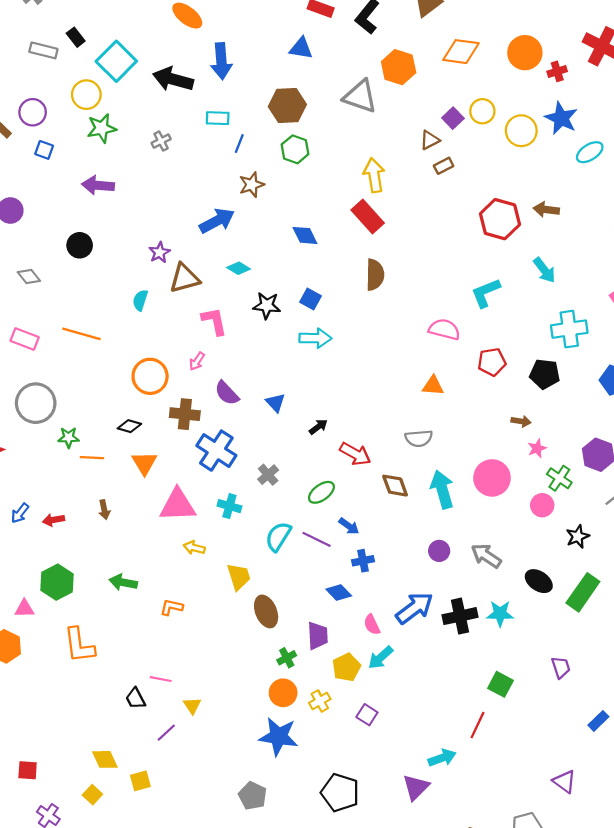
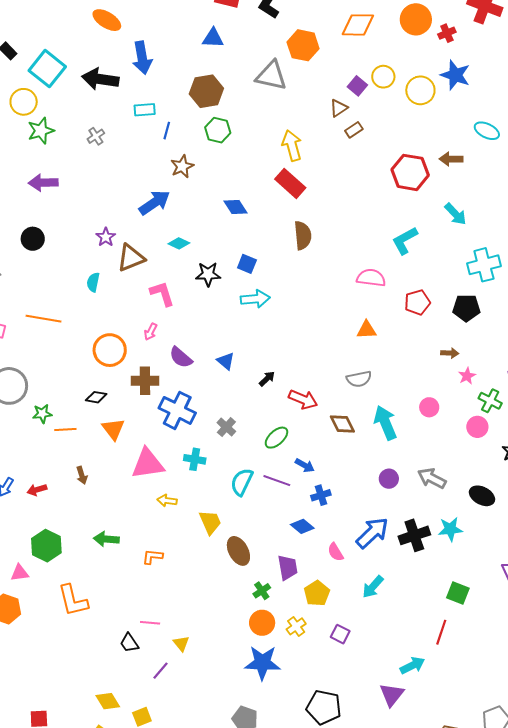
cyan ellipse: (590, 152) -> (487, 131), moved, turned 65
pink circle: (492, 478) -> (429, 407), size x0.6
cyan arrow: (381, 658) -> (373, 587), moved

